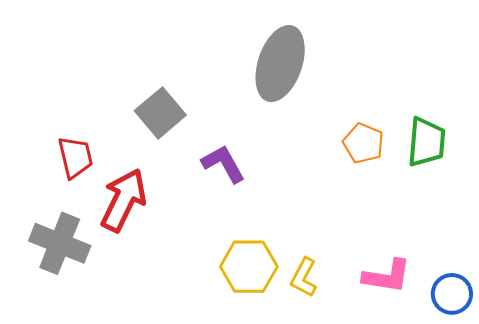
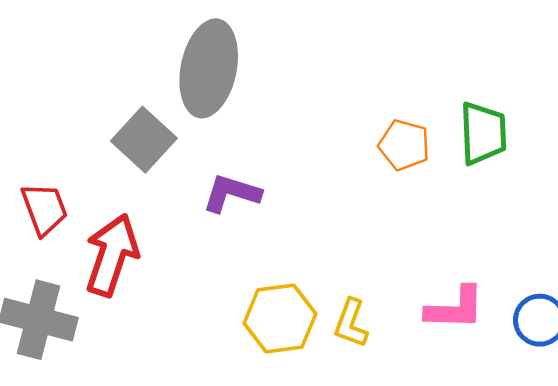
gray ellipse: (280, 64) -> (209, 68), moved
purple L-shape: (223, 164) -> (232, 193), turned -36

